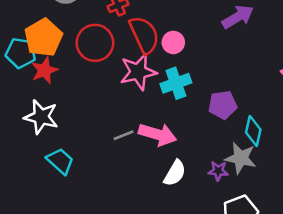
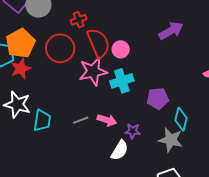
pink arrow: (158, 134) -> (107, 120), size x0.7
cyan trapezoid: (60, 161) -> (42, 120), moved, turned 55
purple star: (218, 171) -> (133, 131), moved

